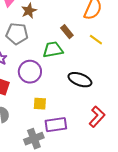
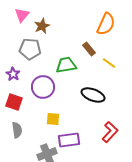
brown rectangle: (67, 32) -> (89, 49), moved
yellow line: (96, 40) -> (109, 63), moved

